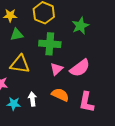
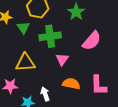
green triangle: (17, 34) -> (23, 28), moved, turned -40
pink semicircle: (80, 68) -> (92, 41), moved

